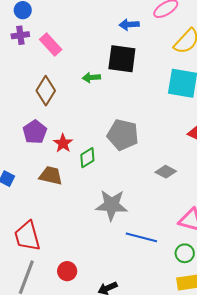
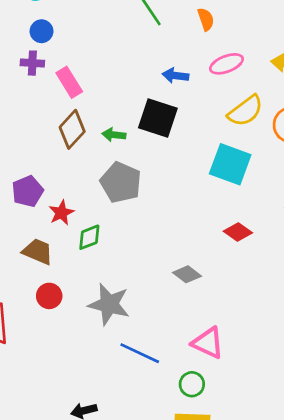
brown diamond: (46, 91) -> (72, 129), moved
gray pentagon: (123, 135) -> (121, 182), moved
red circle: (67, 271) -> (49, 296), moved

